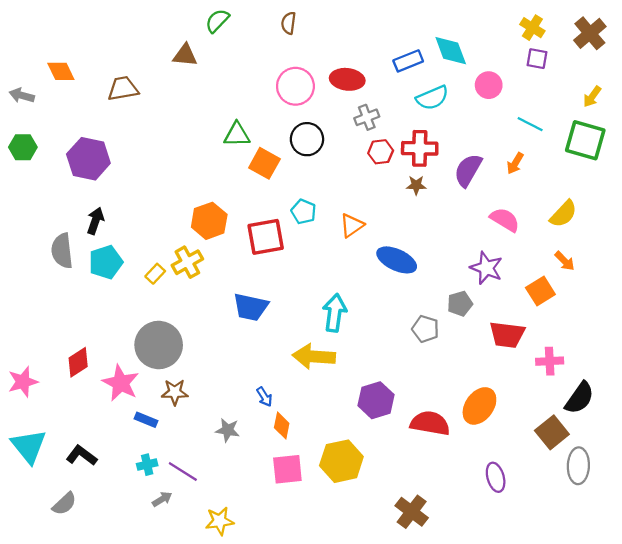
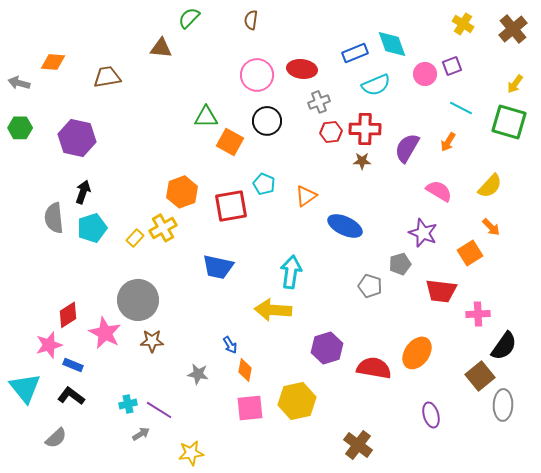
purple square: (537, 59) -> (452, 66), moved, turned -30
orange diamond: (61, 71) -> (53, 62), turned -60
pink star: (23, 382) -> (49, 345), moved
blue rectangle: (146, 420) -> (73, 365), moved

